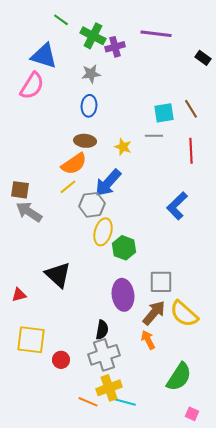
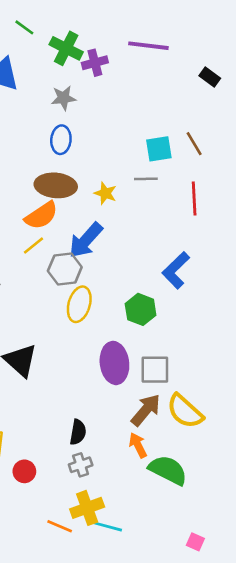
brown ellipse: (85, 141) -> (56, 185), size x1.4
green hexagon: (124, 248) -> (141, 309), moved
purple ellipse: (123, 295) -> (114, 363), moved
gray cross: (104, 355) -> (81, 465), size x0.6
green semicircle: (179, 377) -> (168, 470), moved, turned -96

